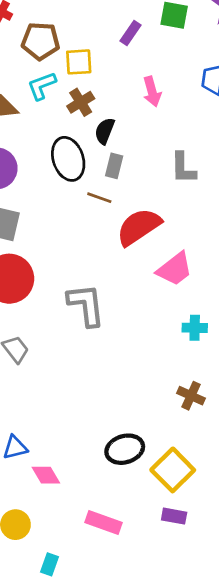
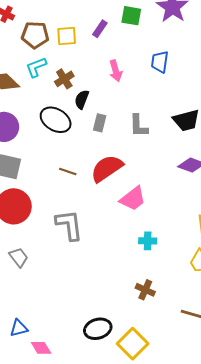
yellow square: (79, 62) -> (67, 36), moved
black ellipse: (68, 159) -> (56, 120), turned -40
gray rectangle: (114, 166) -> (100, 123), moved
brown line: (99, 198) -> (68, 172), moved

